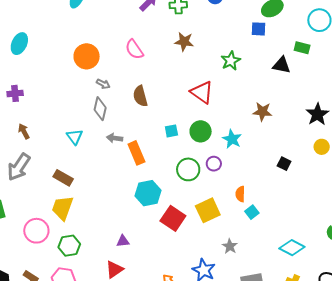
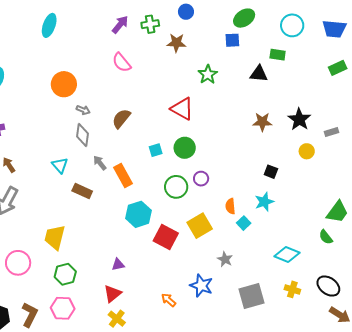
brown star: (184, 42) -> (176, 43), moved
pink semicircle: (134, 49) -> (122, 63), moved
brown semicircle: (140, 96) -> (121, 119), turned 60
brown star: (262, 112) -> (262, 122), moved
gray arrow: (115, 138) -> (100, 163), turned 49
cyan star: (232, 139) -> (264, 202), moved, turned 30
brown rectangle: (63, 178) -> (82, 191), moved
pink circle: (36, 231) -> (18, 263), moved

